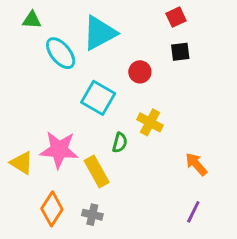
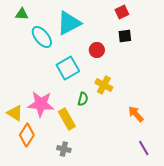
cyan square: (98, 98) -> (68, 68), turned 30
orange diamond: (52, 209) -> (27, 135), moved
purple line: (193, 212) -> (144, 148), moved, turned -56

